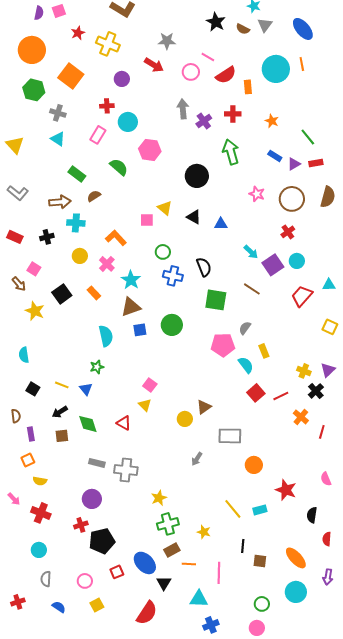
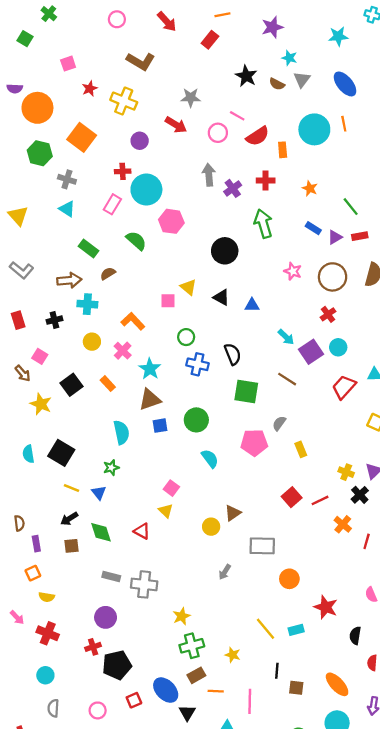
purple semicircle: (39, 13) -> (15, 89), moved, turned 80
cyan circle: (128, 122) -> (146, 190), size x1.4
red rectangle: (15, 237) -> (18, 320), turned 49
cyan semicircle: (246, 365) -> (210, 459), moved
black square: (33, 389) -> (61, 453), moved, size x1.6

